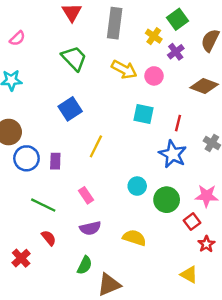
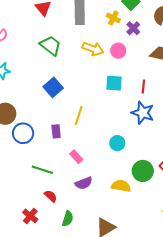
purple rectangle: (55, 161) -> (56, 131), moved
green circle: (167, 200) -> (143, 171), moved
green semicircle: (85, 265) -> (68, 219), moved

